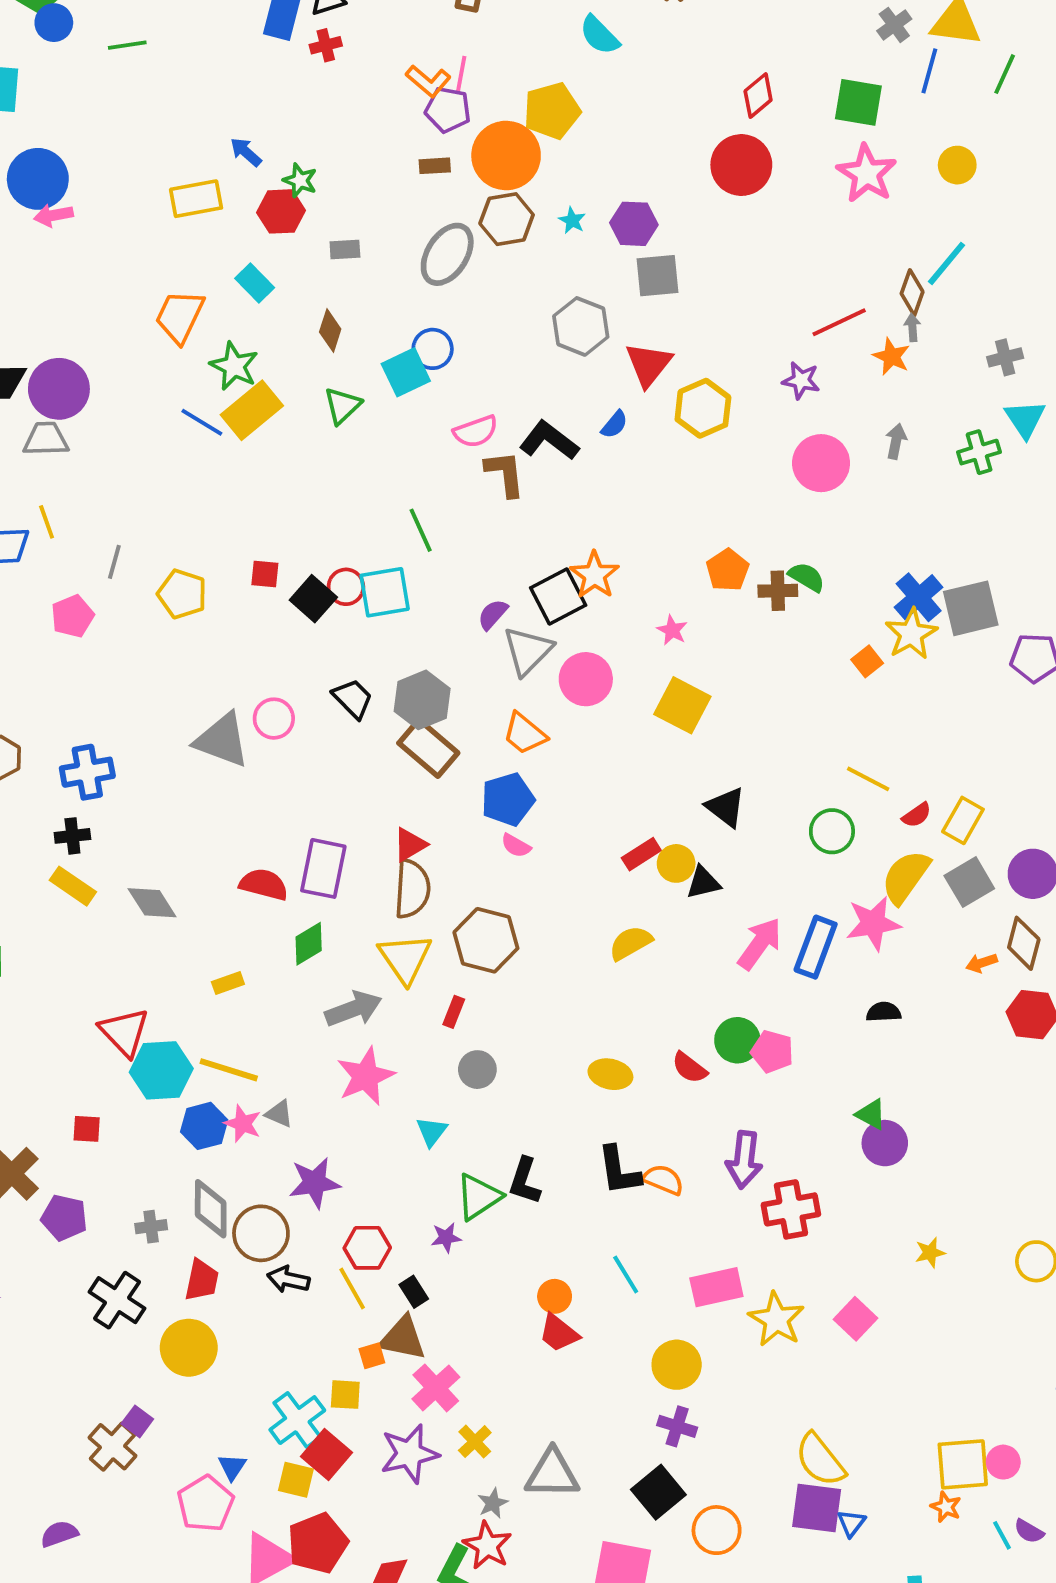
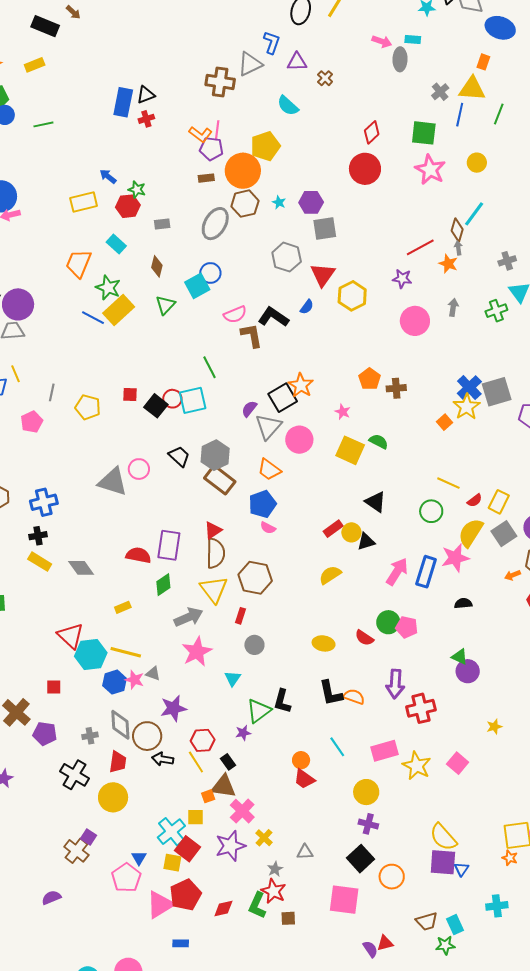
green semicircle: (807, 577) -> (379, 441), moved
gray triangle: (552, 1474) -> (305, 852), size x0.6

